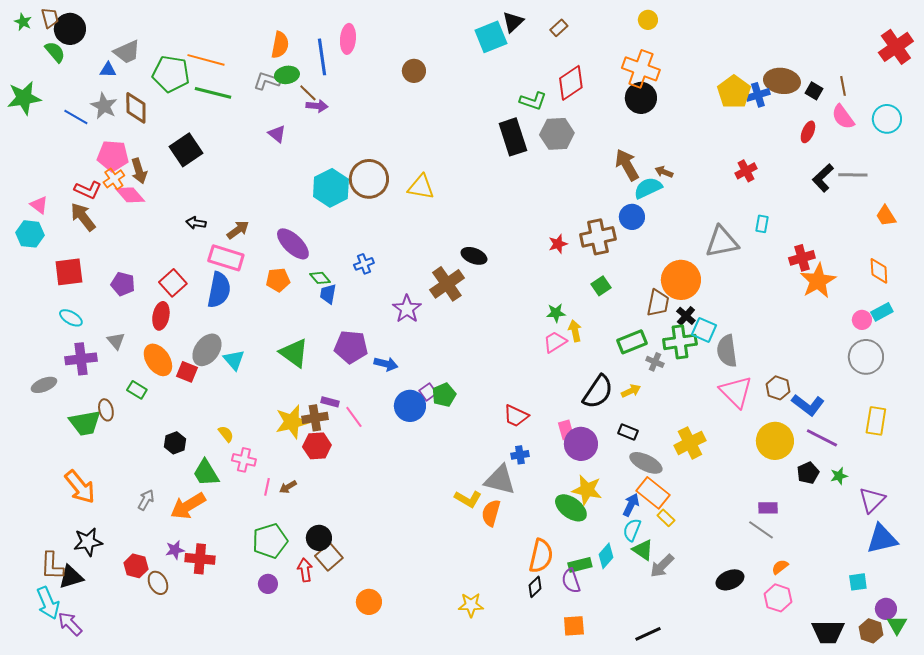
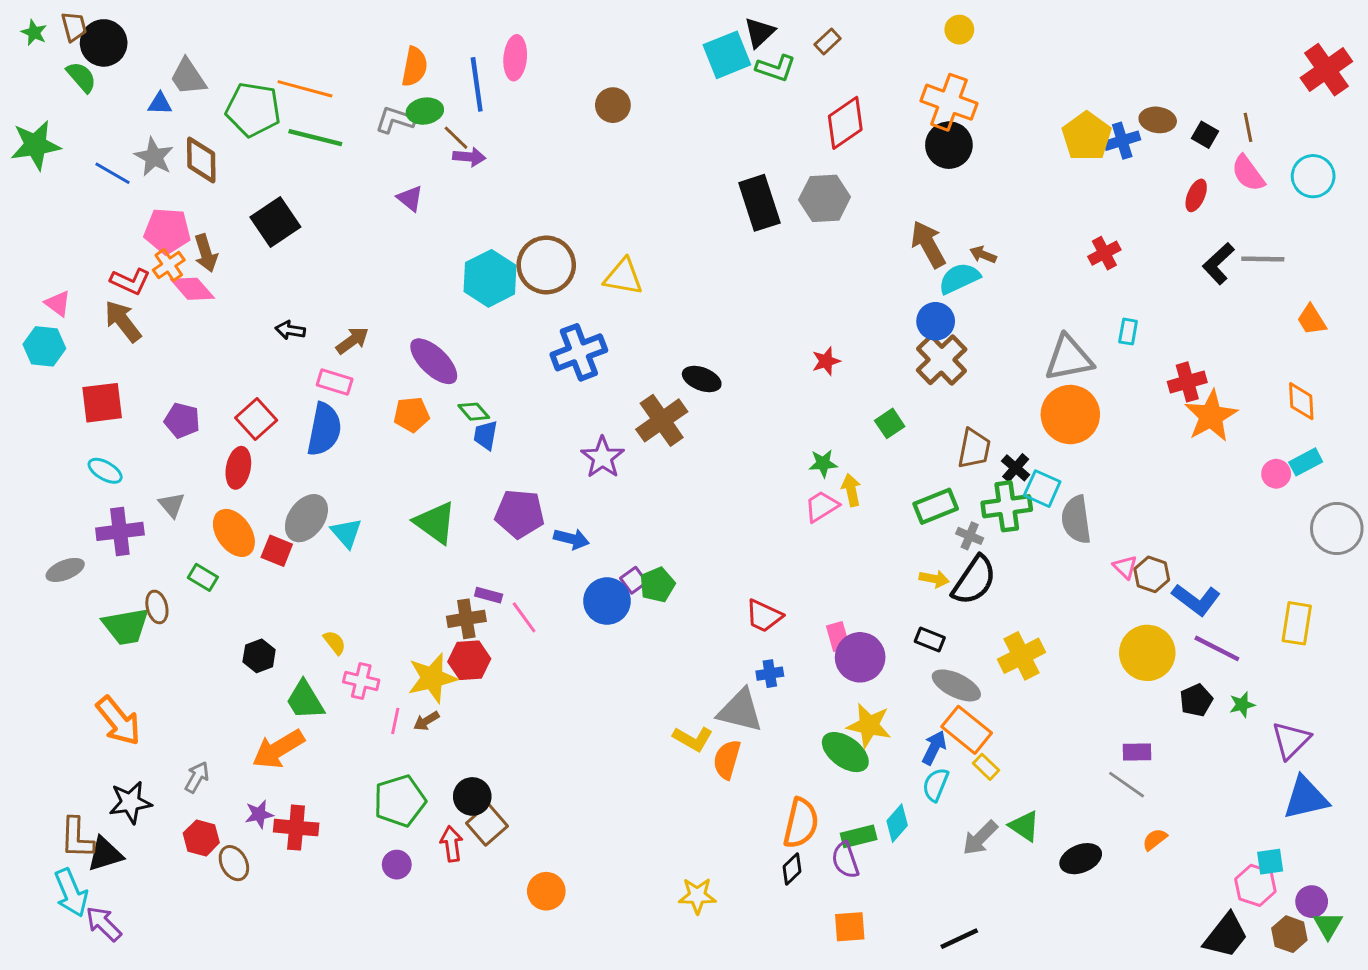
gray trapezoid: (127, 52) -> (188, 77), turned 80
brown ellipse: (782, 81) -> (1158, 120), size x0.7
green L-shape: (533, 101) -> (776, 68), moved
brown cross: (598, 237) -> (942, 360), moved, turned -32
pink rectangle: (226, 258) -> (335, 382), size x0.7
blue cross: (364, 264) -> (579, 352), moved, size x1.8
orange circle: (681, 280) -> (1070, 415), moved
gray circle: (866, 357) -> (1337, 529), moved
yellow arrow: (631, 391) -> (934, 579), turned 36
black semicircle: (598, 392) -> (974, 580), moved
pink triangle: (736, 392) -> (1125, 567), moved, size x0.5
yellow star: (292, 422) -> (432, 678), moved
gray arrow: (146, 500) -> (197, 777), moved
green triangle: (643, 550) -> (1024, 826), moved
pink hexagon: (778, 598) -> (1255, 885), moved
black trapezoid: (828, 632) -> (1226, 936), turned -52

